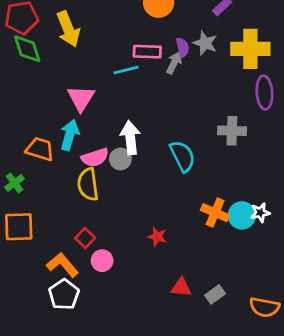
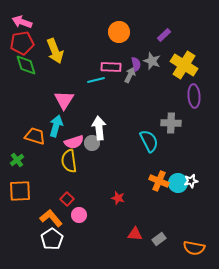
yellow cross: (250, 49) -> (184, 65), turned 32
cyan semicircle: (183, 156) -> (149, 141), moved

